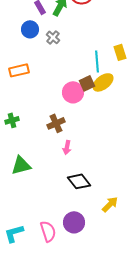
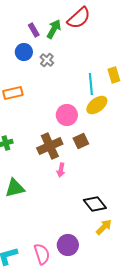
brown square: (87, 83) -> (81, 141), moved
brown cross: (56, 123) -> (50, 146), size x1.4
black diamond: (79, 181) -> (95, 204), moved

